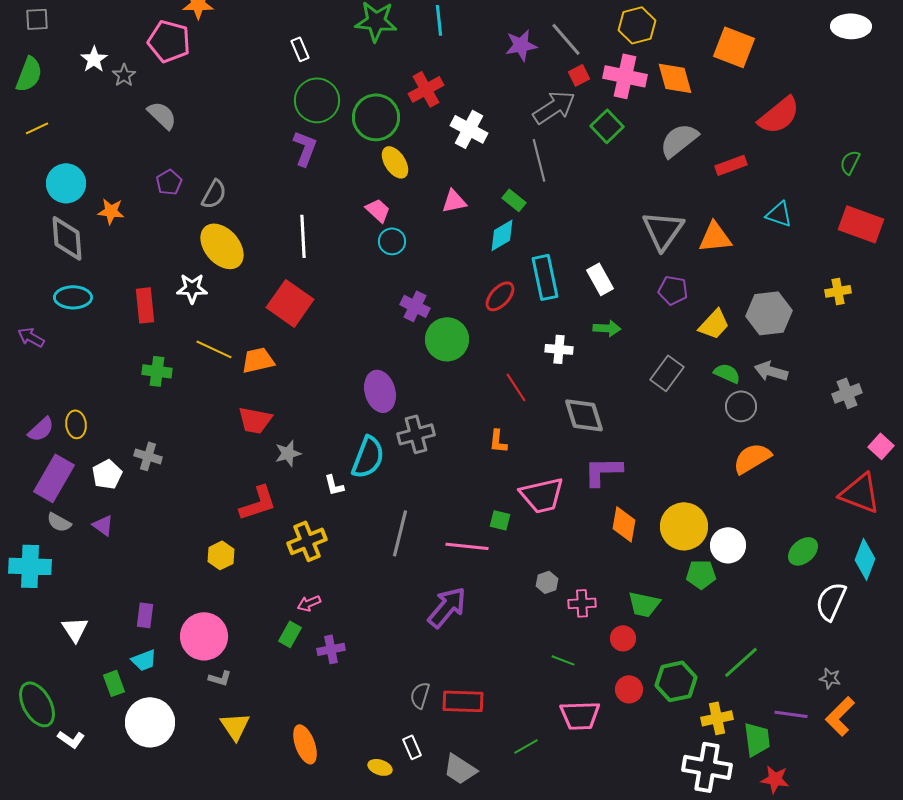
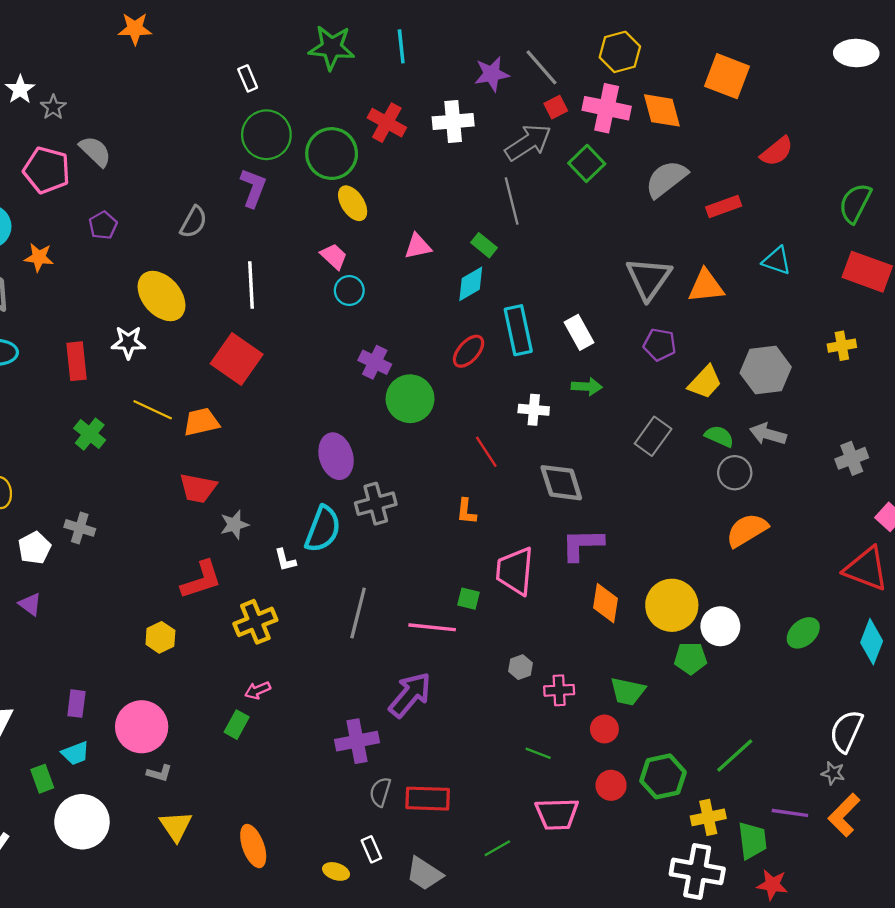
pink pentagon: (169, 41) -> (47, 170), moved
red cross: (426, 89) -> (387, 123), turned -32
red semicircle: (779, 115) -> (777, 151), size x0.7
white cross: (469, 129) -> (453, 121), moved, turned -33
green semicircle: (850, 162) -> (855, 203), size x1.5
gray semicircle: (214, 194) -> (194, 222), moved
green cross: (157, 371) -> (90, 434), turned 32
pink trapezoid: (542, 495) -> (515, 571), turned 108
white semicircle: (831, 601) -> (846, 731), moved
purple cross: (331, 649) -> (357, 741), moved, size x1.4

